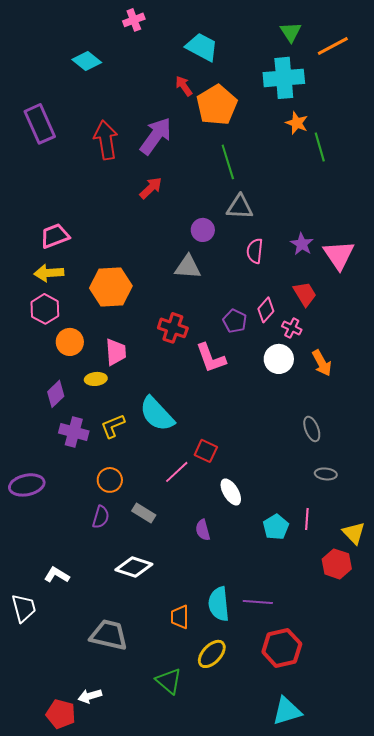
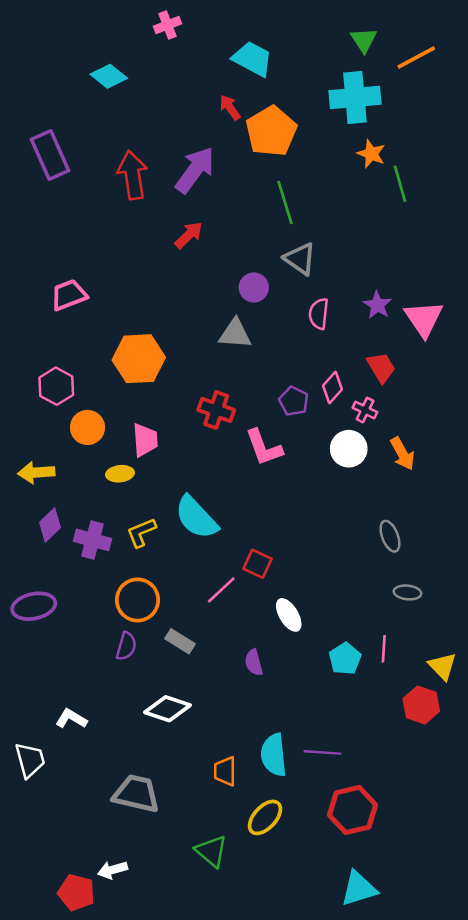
gray triangle: (240, 207) -> (300, 259), turned 32
yellow arrow: (49, 273) -> (36, 472), moved
purple diamond: (56, 394) -> (50, 525), moved
orange circle: (110, 480) -> (137, 600), size x1.4

